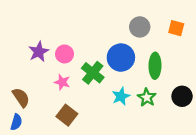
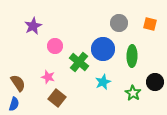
purple star: (39, 52) -> (33, 26), moved
pink star: (62, 82) -> (48, 77), moved
green star: (147, 97) -> (133, 93), moved

